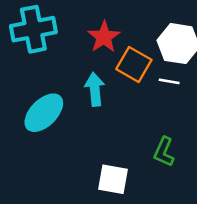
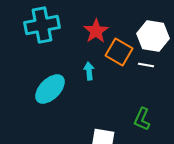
cyan arrow: (95, 89) -> (89, 71), size x0.7

